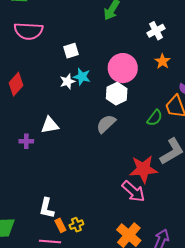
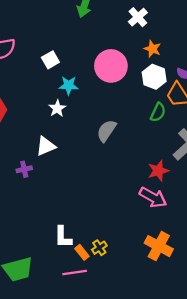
white star: (67, 81) -> (57, 108), moved
white hexagon: (117, 94) -> (154, 77), moved
red star: (143, 169) -> (158, 171), size x0.7

